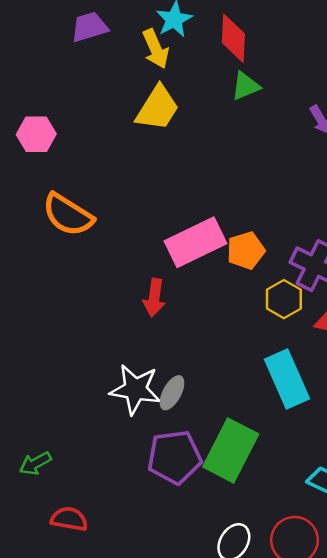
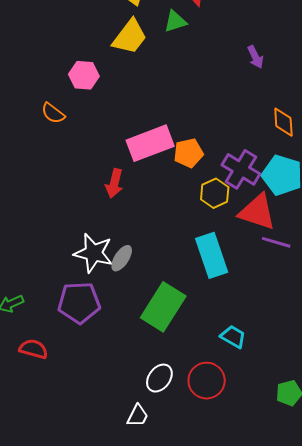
green triangle: (246, 86) -> (175, 21), moved
pink hexagon: (36, 134) -> (84, 75), moved
orange semicircle: (68, 215) -> (53, 113), size x0.6
purple pentagon: (175, 457) -> (79, 303), moved

